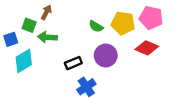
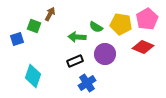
pink pentagon: (151, 18) -> (147, 19), turned 30
green arrow: (47, 37) -> (77, 37), moved
cyan diamond: (24, 61) -> (33, 76), moved, turned -40

